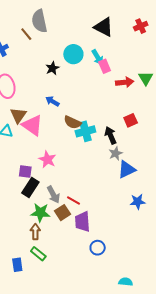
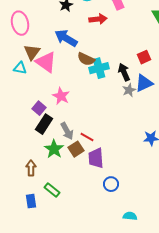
red arrow: (125, 82) -> (98, 19), moved
blue arrow: (52, 101) -> (66, 38), size x1.6
blue triangle: (127, 169) -> (144, 83), moved
purple square: (25, 171) -> (39, 108), turned 32
green star: (40, 213) -> (54, 149), turned 30
brown arrow: (35, 232) -> (31, 168), moved
cyan semicircle: (126, 282) -> (130, 216), moved

